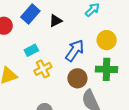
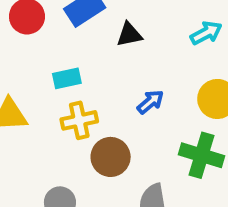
blue arrow: (75, 50) -> (150, 102), size x0.6
brown circle: (77, 78) -> (111, 157), moved

